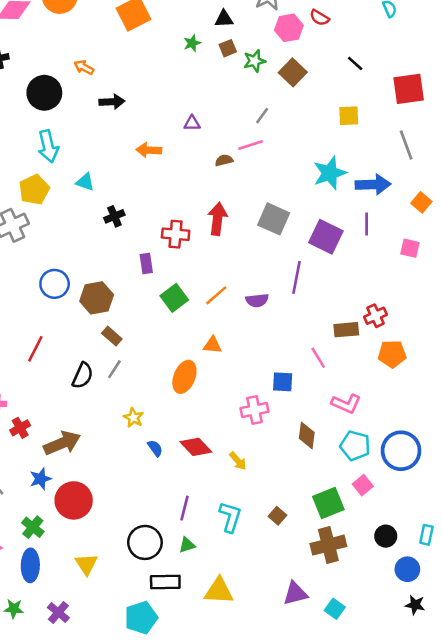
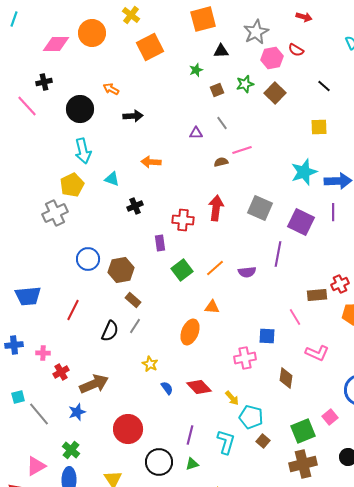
brown square: (228, 48) -> (217, 90), moved
gray line: (262, 116) -> (222, 123), moved, turned -72
orange arrow: (149, 150) -> (151, 162), moved
cyan pentagon: (355, 446) -> (251, 417), moved
red circle: (74, 500) -> (128, 429), moved

